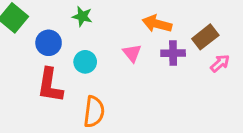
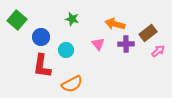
green star: (82, 16) -> (72, 19), moved
orange semicircle: (94, 112) -> (72, 84), turned 55

